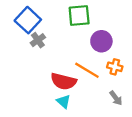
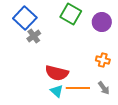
green square: (79, 16) -> (71, 14), turned 35
purple circle: (101, 41) -> (102, 22), moved
orange line: (87, 70) -> (78, 88), moved, turned -30

